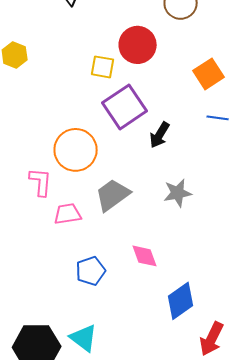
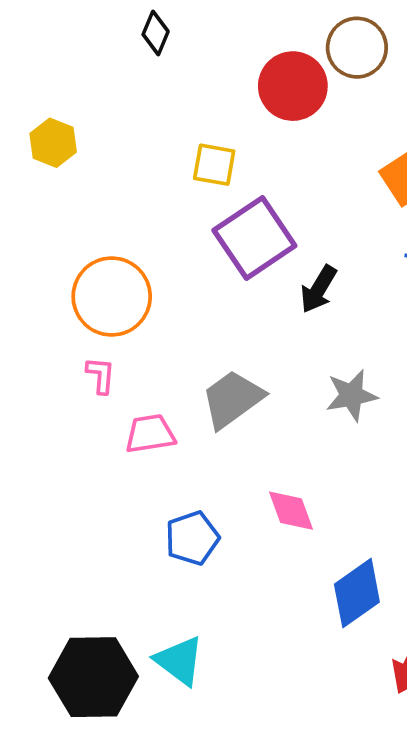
red circle: (138, 45) -> (293, 86), moved
orange circle: (76, 150) -> (112, 297), moved
pink L-shape: (41, 182) -> (101, 375), size x0.7

